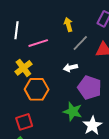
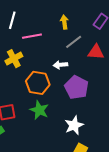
orange hexagon: (37, 89) -> (38, 83), moved
green star: (73, 111) -> (39, 110), moved

